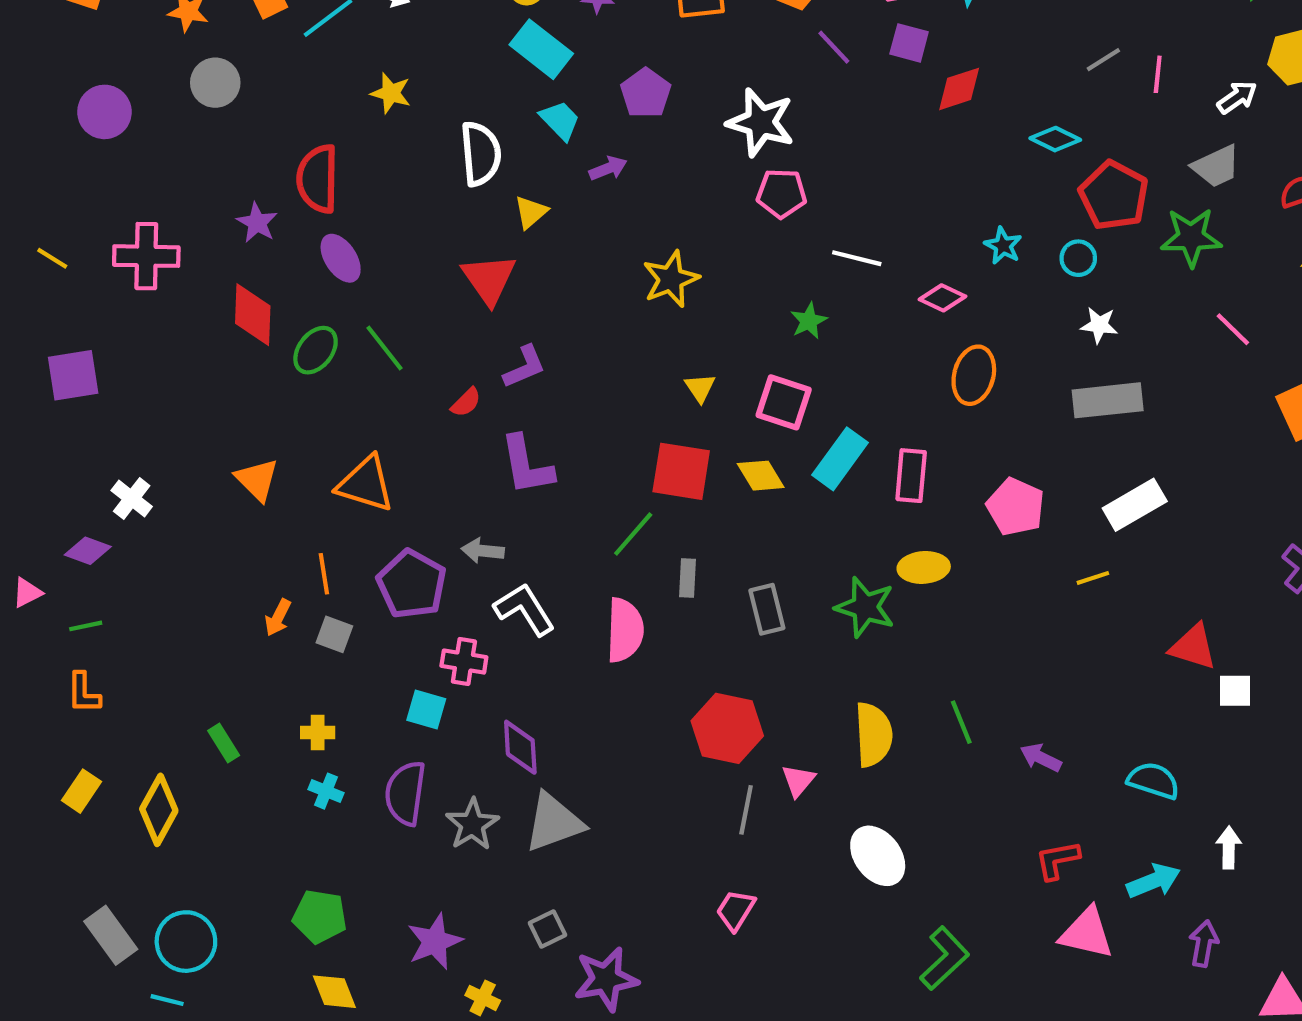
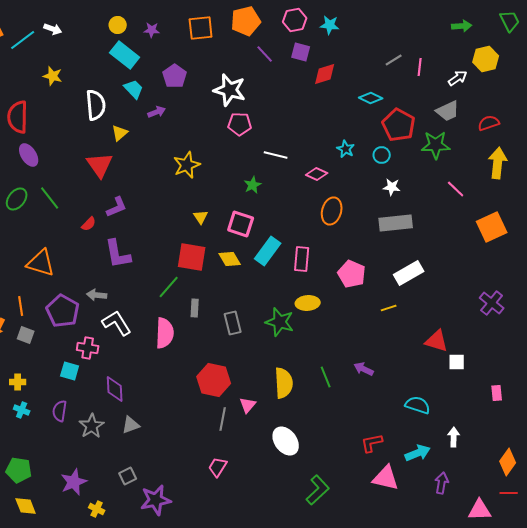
purple arrow: (1041, 758) -> (364, 369), moved
purple semicircle: (405, 793) -> (60, 411), size x0.7
gray triangle: (554, 822) -> (131, 425), size x0.6

